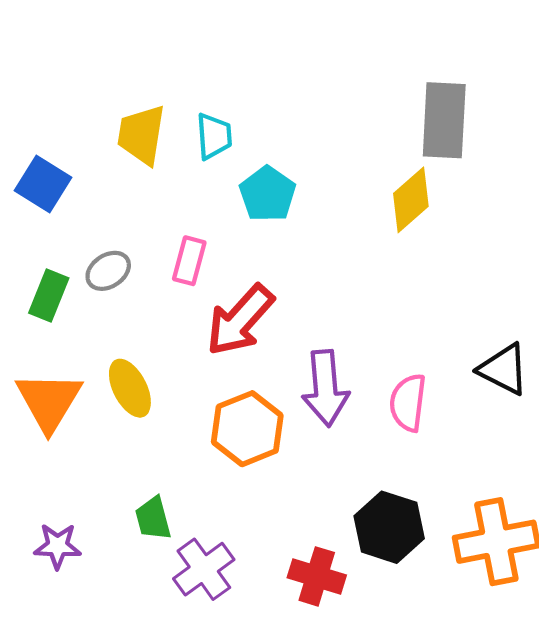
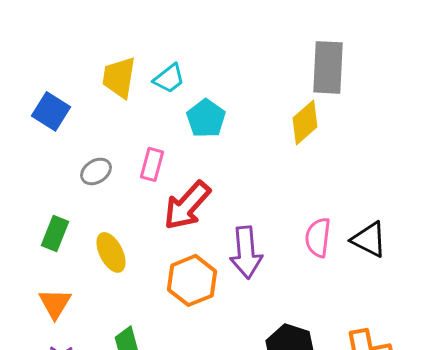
cyan trapezoid: (214, 136) -> (169, 78), turned 56
green rectangle: (49, 295) -> (55, 233), moved
orange triangle: (49, 401) -> (55, 303), moved, size x0.7
pink semicircle: (408, 403) -> (318, 237), moved

